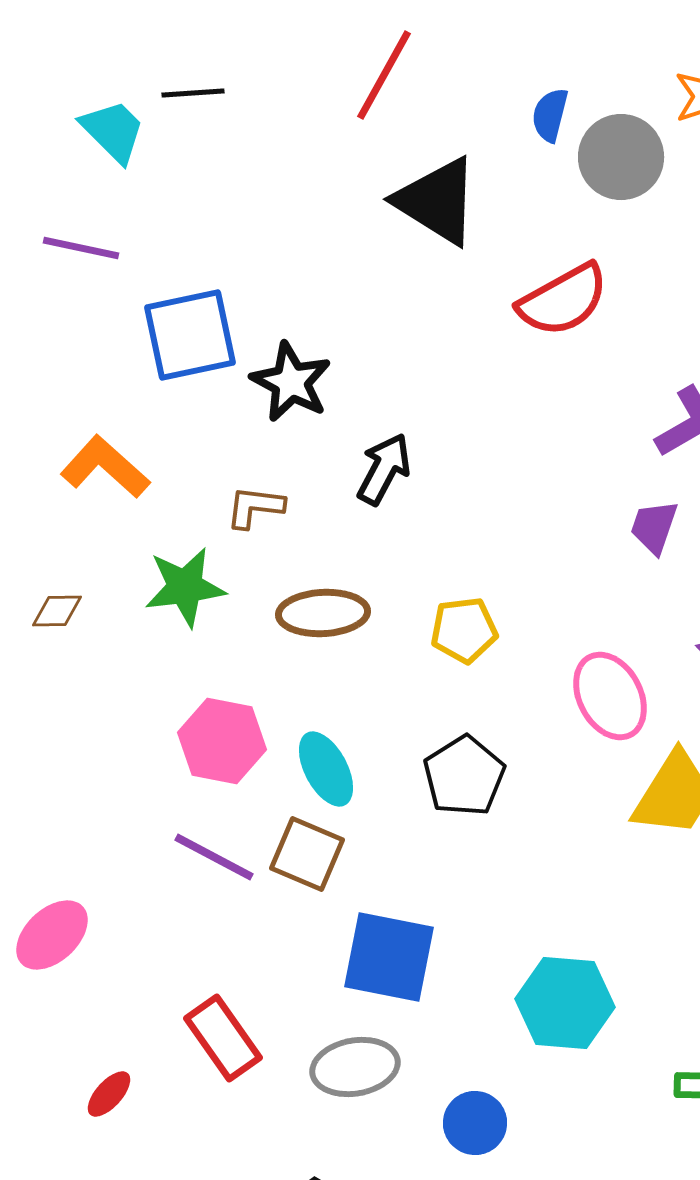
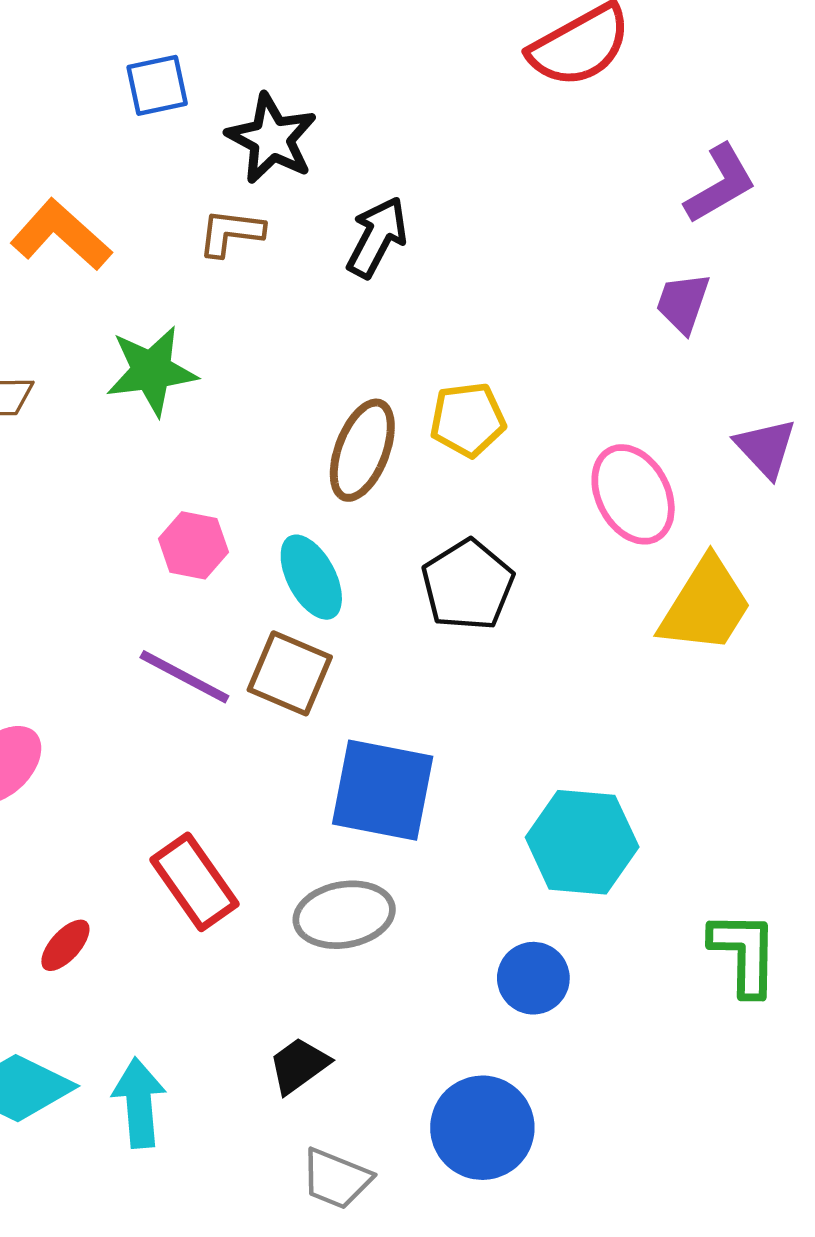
blue square: (190, 335) -> (157, 85), size x0.6
brown L-shape: (255, 507) -> (231, 233), moved
brown ellipse: (323, 613) -> (362, 450), moved, turned -66
pink hexagon: (222, 741) -> (193, 545), size x0.7
blue circle: (475, 1123) -> (533, 978), moved

